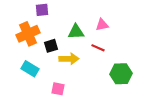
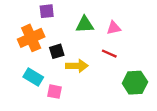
green triangle: (76, 32) -> (85, 25), moved
pink square: (58, 89) -> (54, 92), moved

